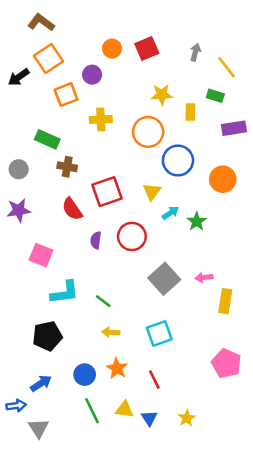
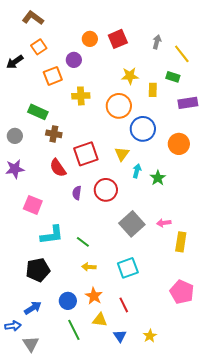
orange square: (49, 58) -> (39, 47), size x0.7
cyan arrow: (170, 213) -> (137, 171), turned -40
yellow triangle: (124, 409) -> (100, 320), moved

